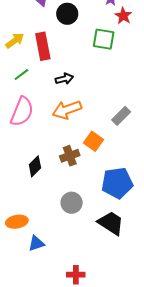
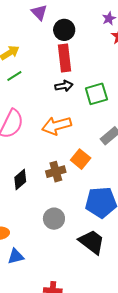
green square: (104, 39) -> (96, 94), moved, turned -30
red rectangle: (43, 46) -> (65, 58), moved
green line: (21, 75) -> (14, 76), moved
black arrow: (64, 79) -> (64, 86), moved

